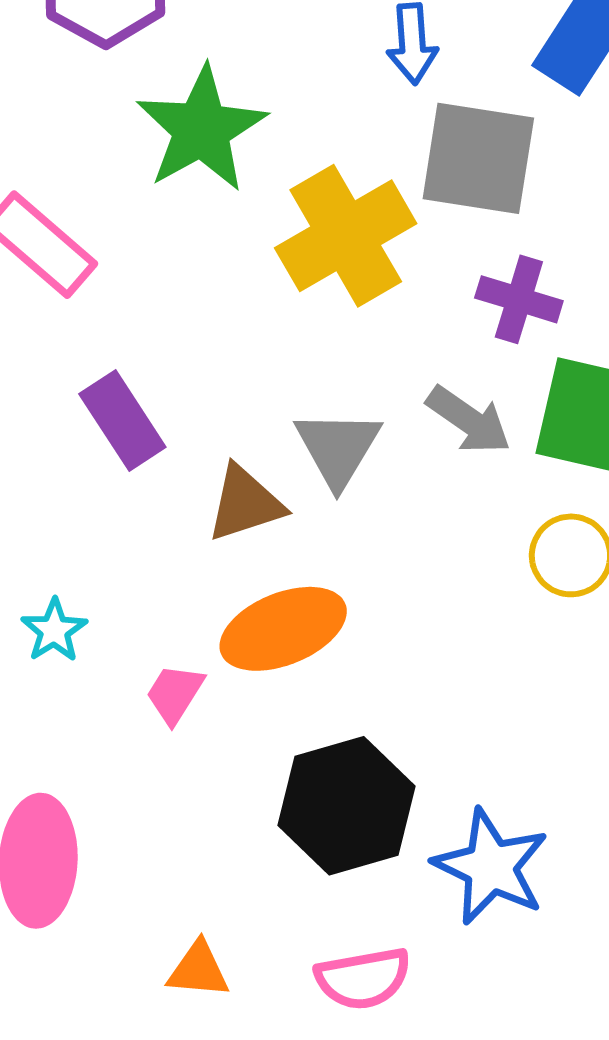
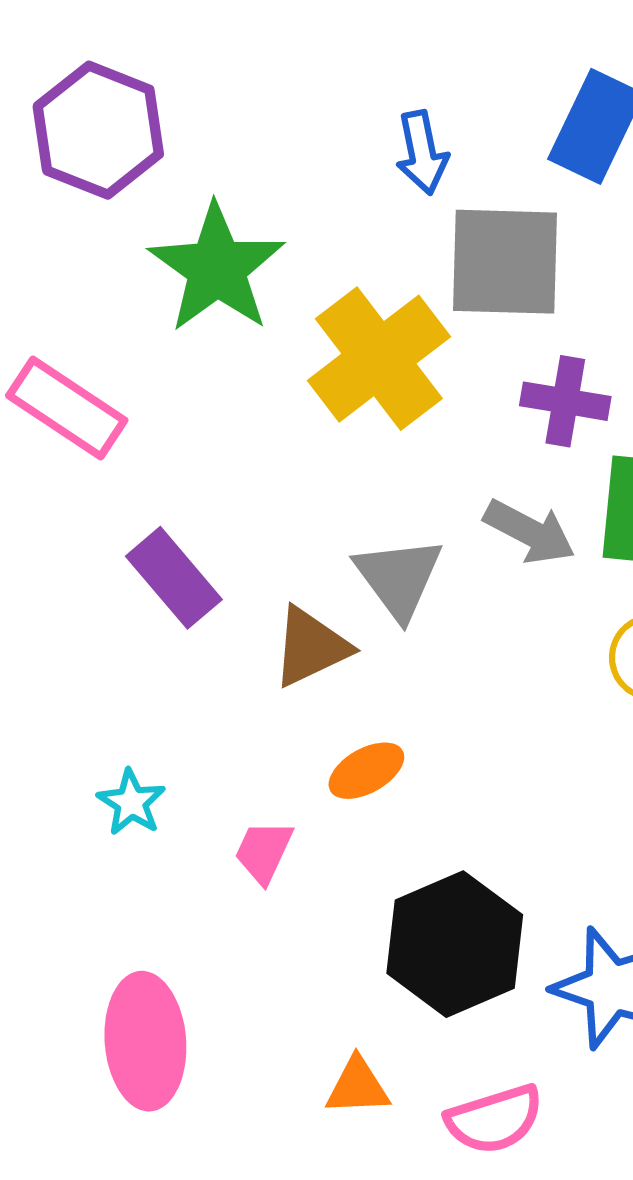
orange ellipse: (283, 629) -> (366, 771), size x0.6
orange triangle: (198, 970) -> (358, 1086), moved

